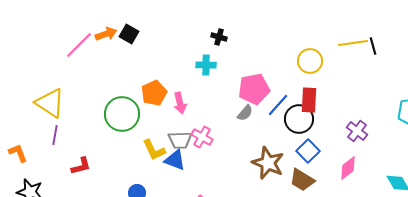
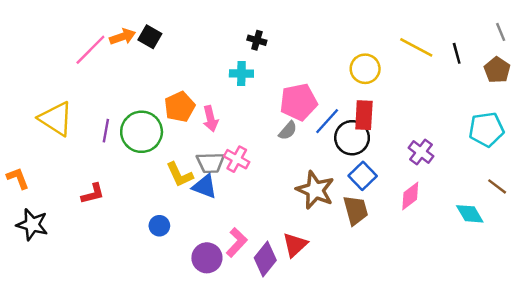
yellow line: (353, 43) -> (416, 47), turned 36
black line: (373, 46) -> (457, 53), moved
purple line: (55, 135) -> (106, 131), moved
brown trapezoid: (302, 180) -> (356, 210), turned -136

